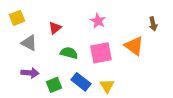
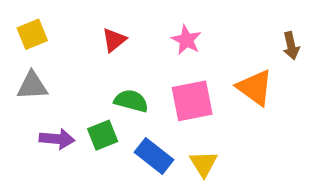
red triangle: (55, 28) -> (114, 40), moved
gray triangle: (29, 43) -> (32, 86), moved, turned -30
green square: (54, 85) -> (103, 135), moved

